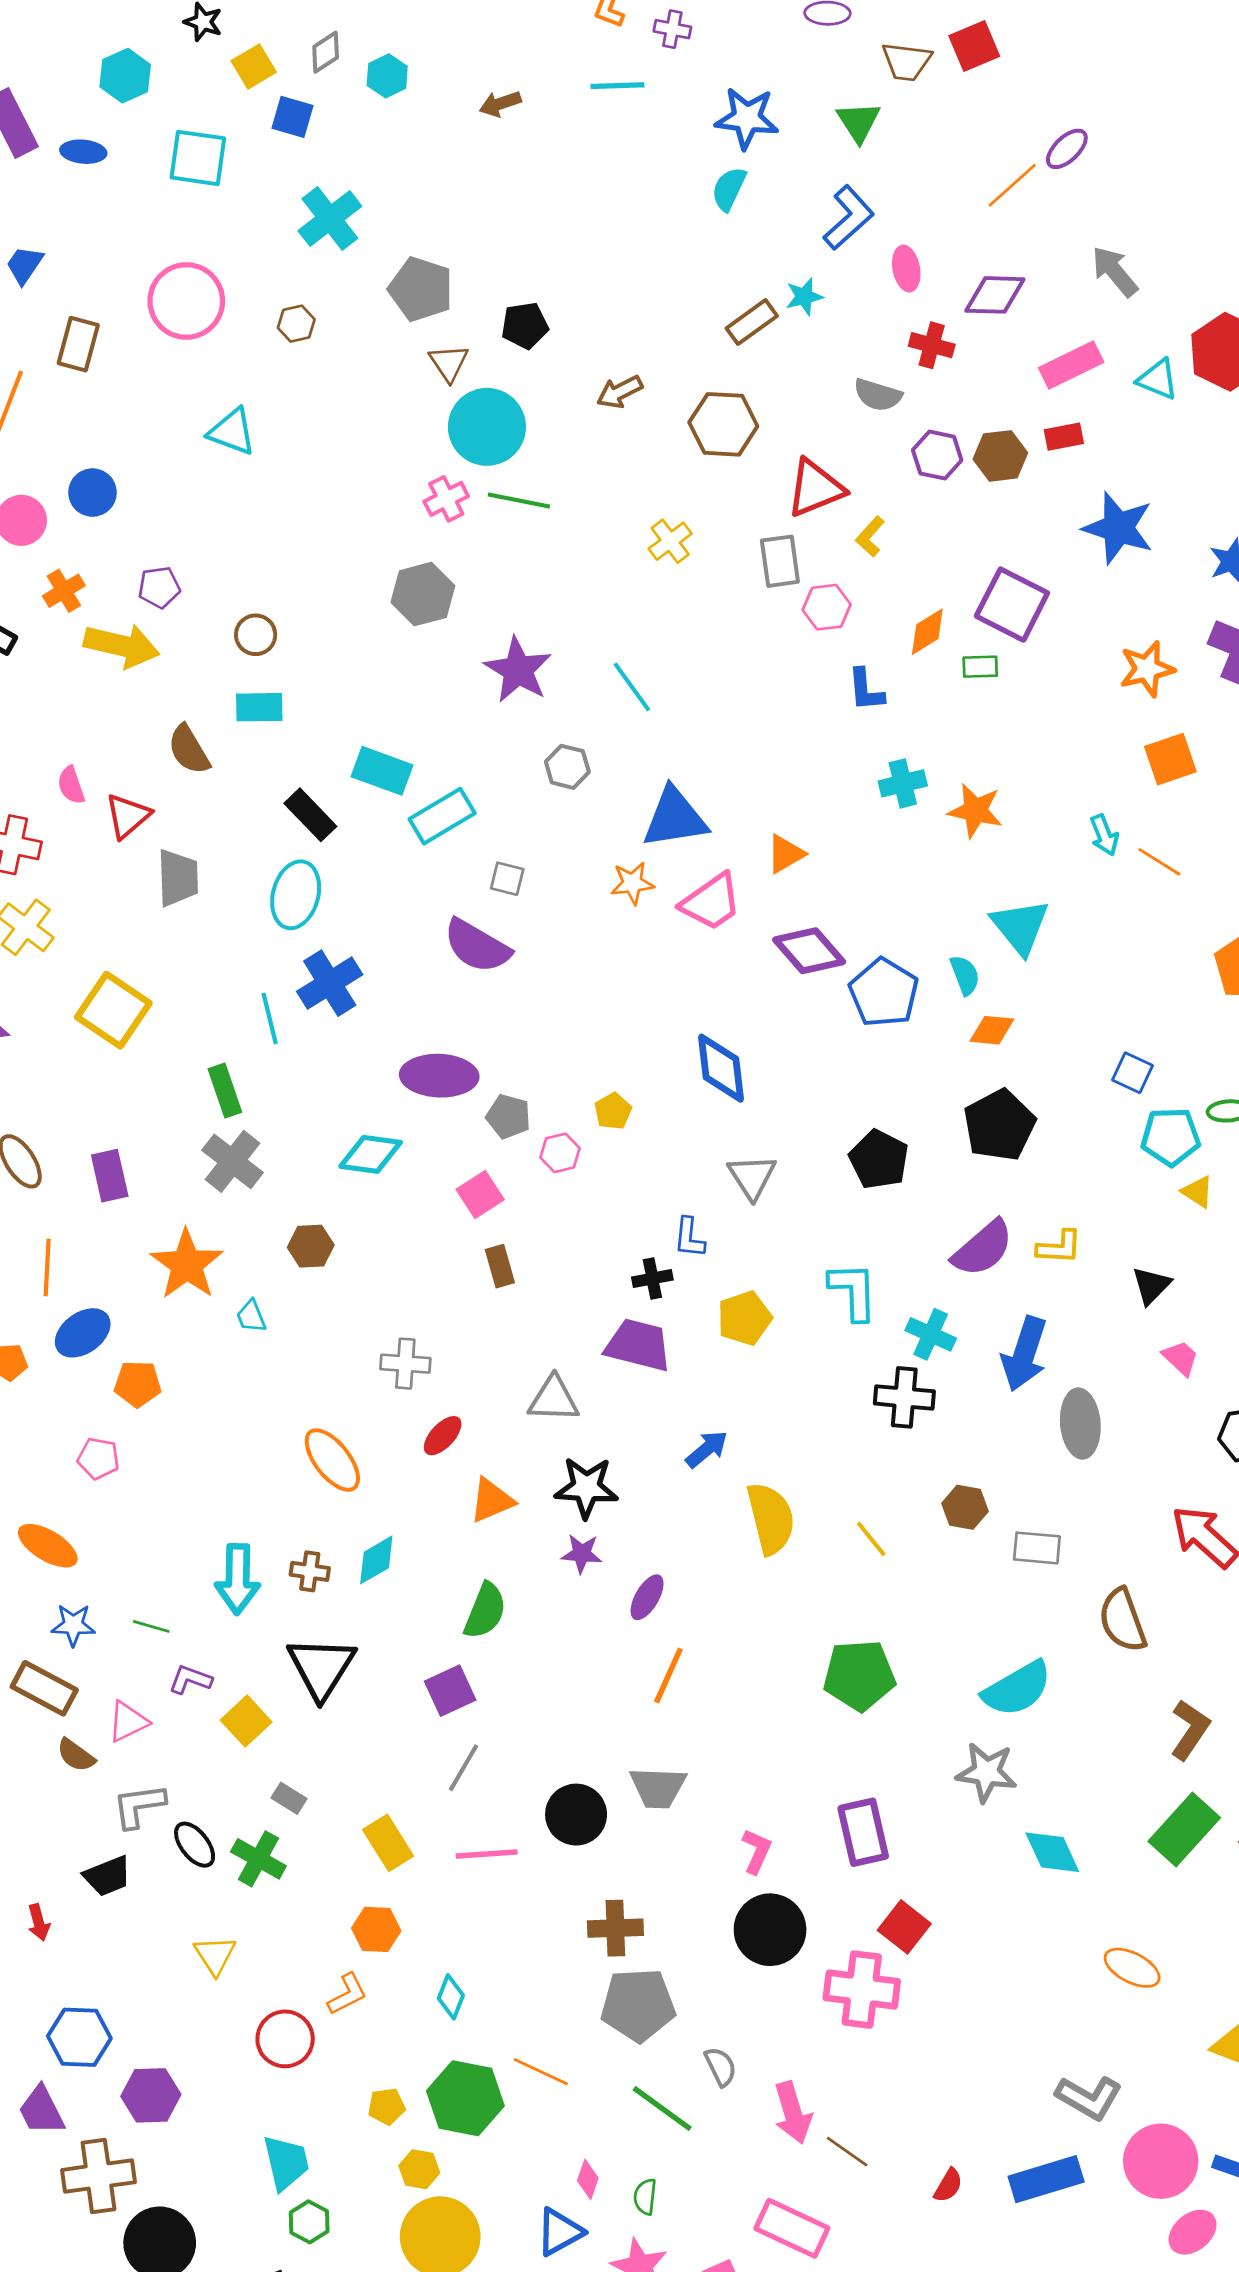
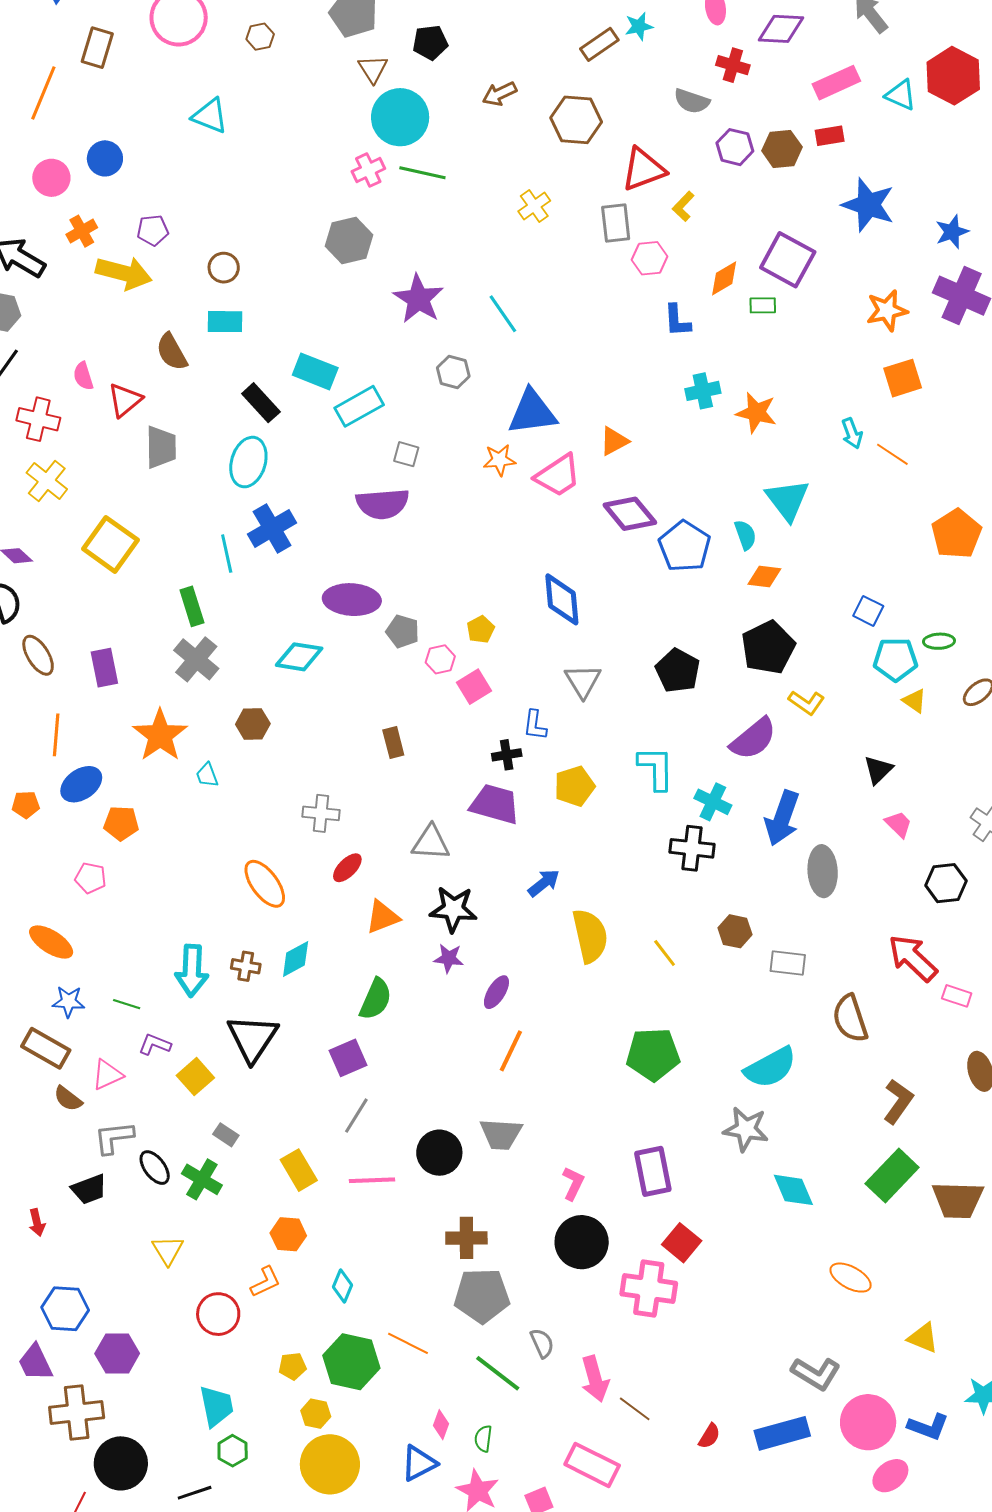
purple semicircle: (477, 946) -> (382, 504), turned -36
pink square: (480, 1195) -> (474, 687), moved
yellow L-shape: (1059, 1247) -> (806, 702), moved, turned 30

